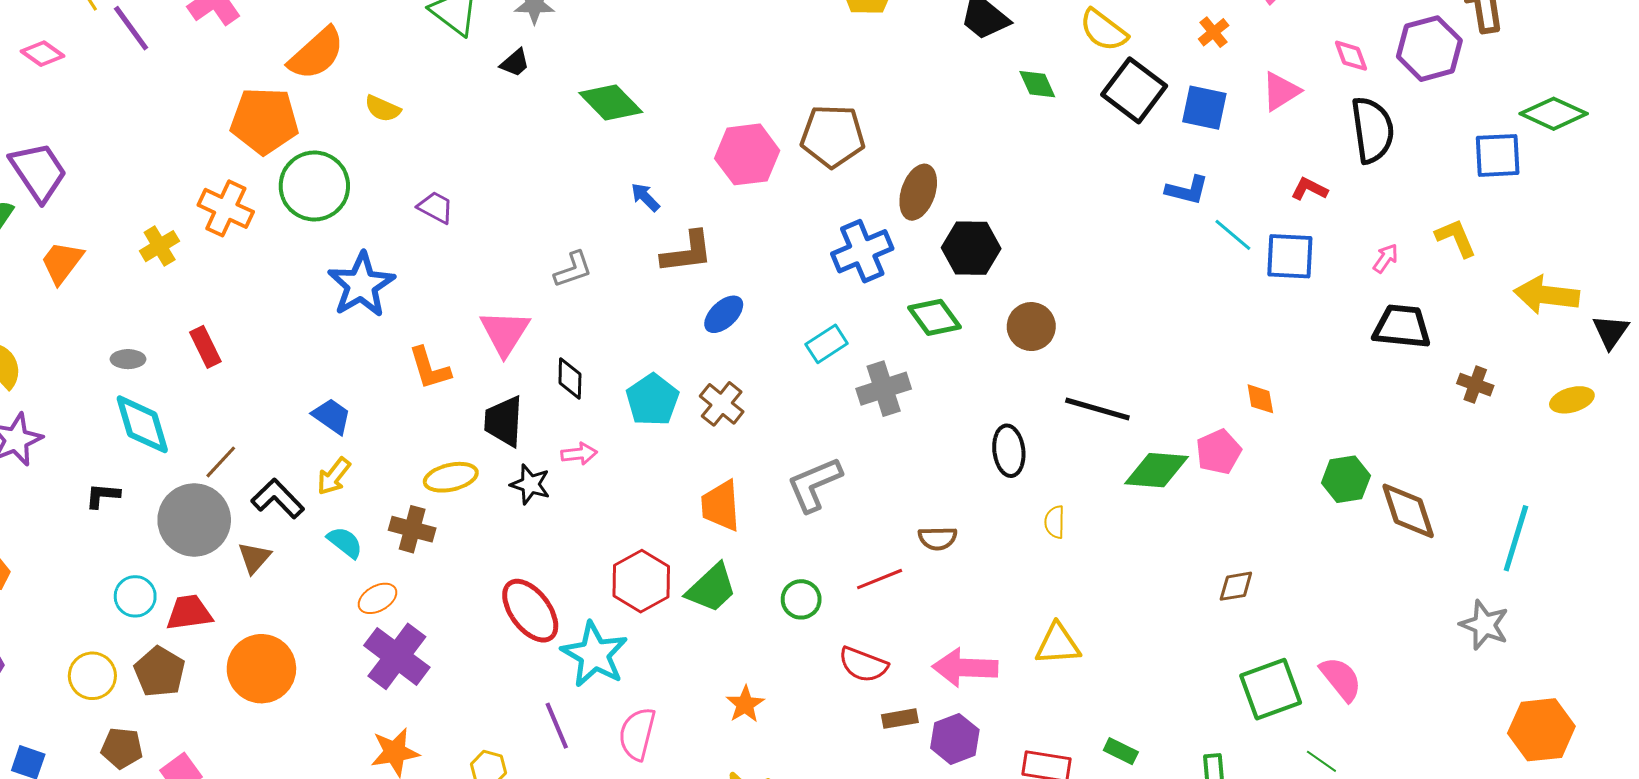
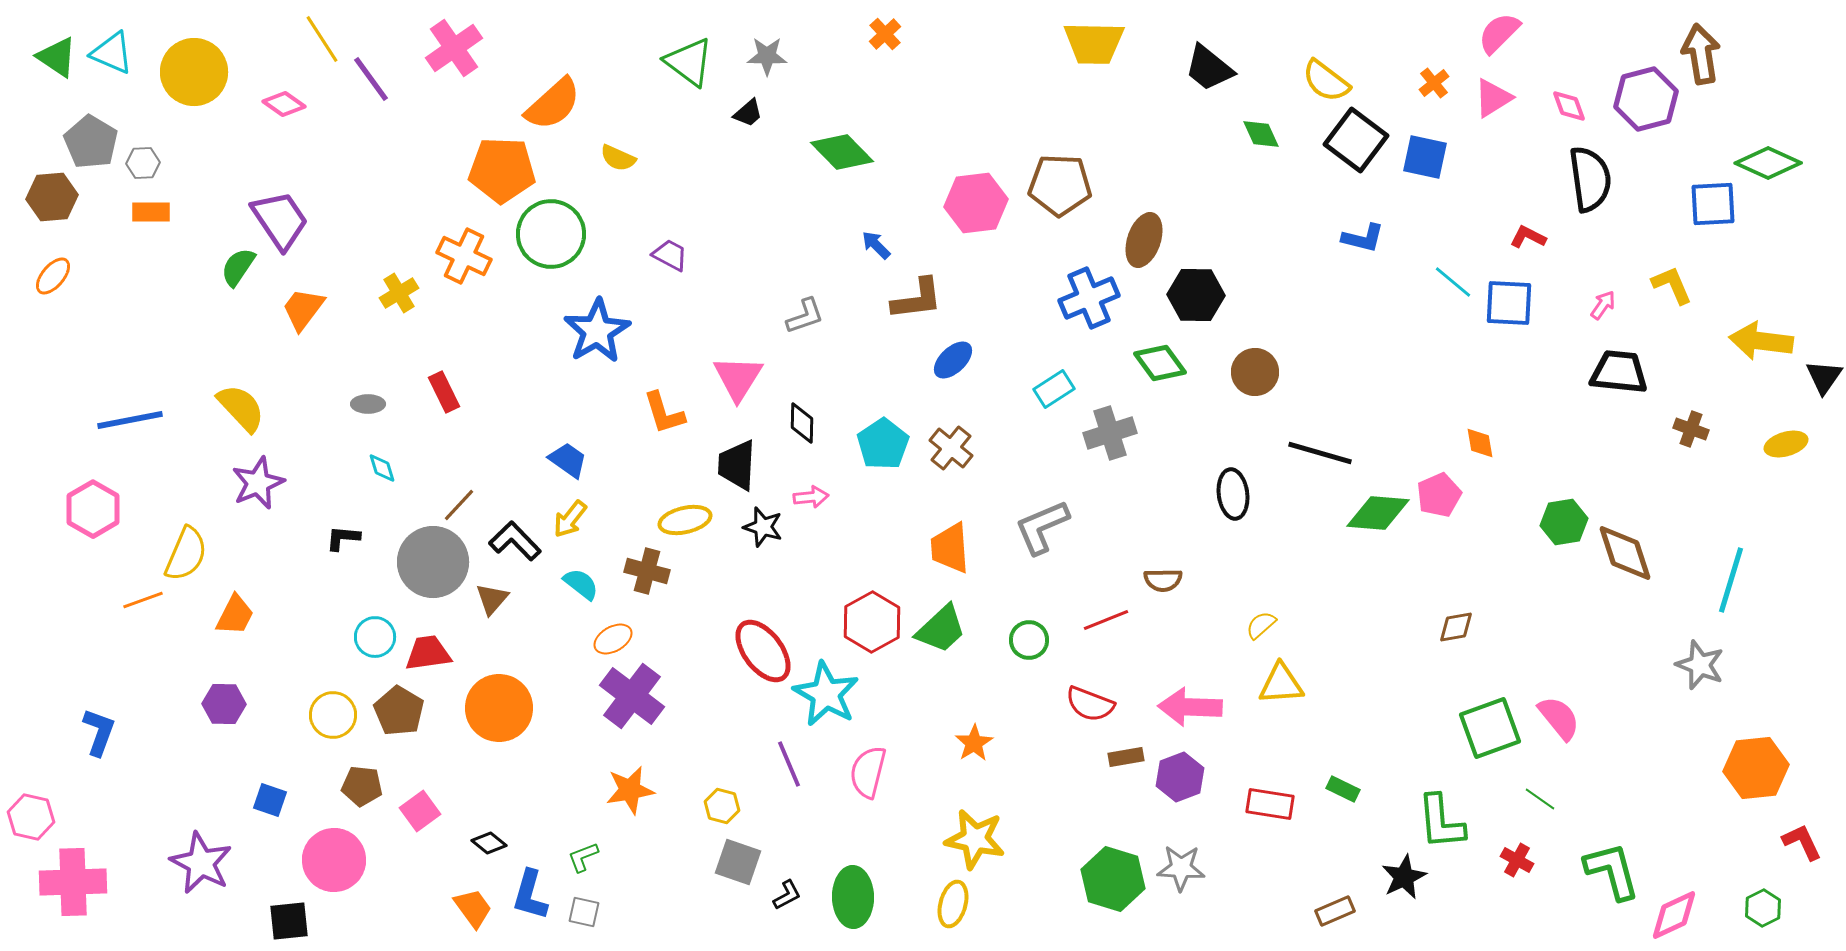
pink triangle: (1281, 91) -> (1493, 98), moved
blue L-shape: (1187, 190) -> (1363, 238), moved
cyan diamond: (142, 424) -> (382, 468), size x0.5
yellow semicircle: (1055, 522) -> (1261, 625), moved, turned 48

